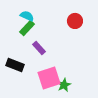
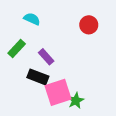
green rectangle: (27, 28) -> (17, 49), moved
black rectangle: (15, 65) -> (38, 77), moved

